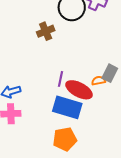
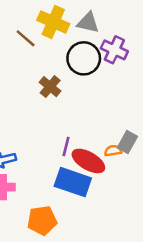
brown cross: (46, 31) -> (50, 87), turned -30
orange pentagon: (65, 139) -> (42, 220), moved

